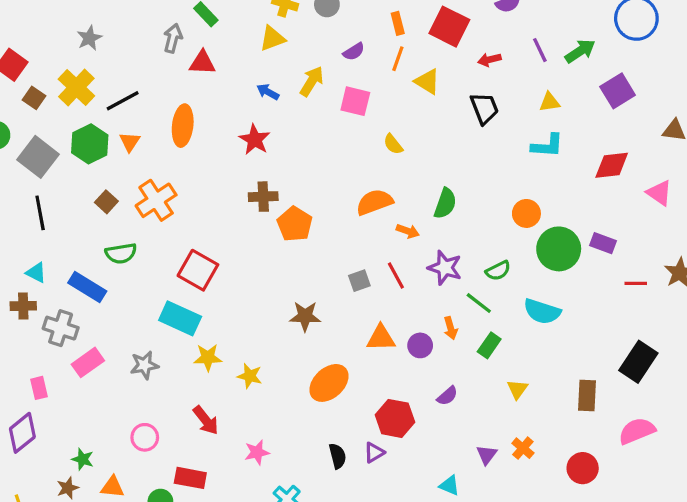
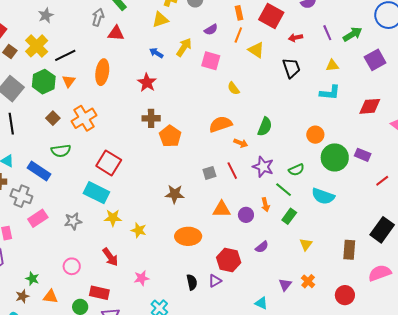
red line: (636, 283) -> (382, 181), turned -40
orange ellipse: (329, 383) -> (188, 236), turned 40

